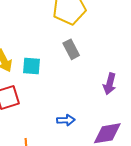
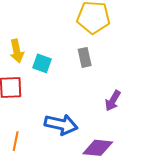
blue arrow: (66, 120) -> (61, 124), size x1.8

